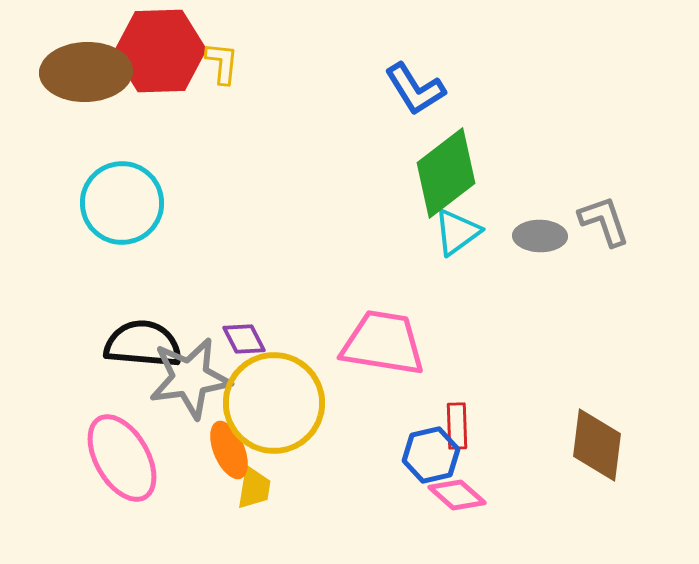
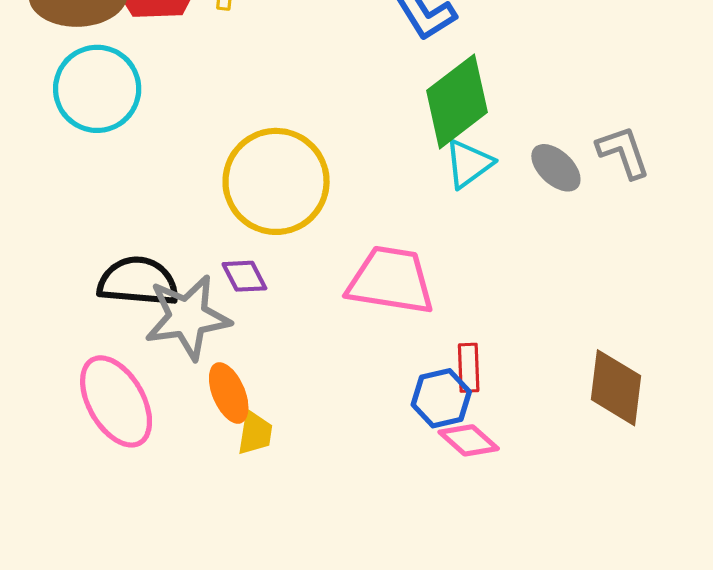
cyan circle: (122, 203) -> (97, 89), moved
gray ellipse: (540, 236) -> (556, 168), turned 42
yellow circle: (274, 403) -> (276, 181), moved

